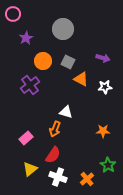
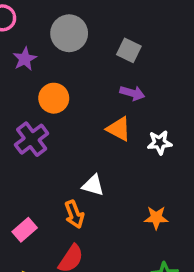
gray circle: (63, 29) -> (69, 33), moved
purple arrow: (103, 58) -> (132, 93), moved
gray square: (68, 62) -> (129, 50), moved
orange arrow: (55, 129) -> (74, 214), turned -42

